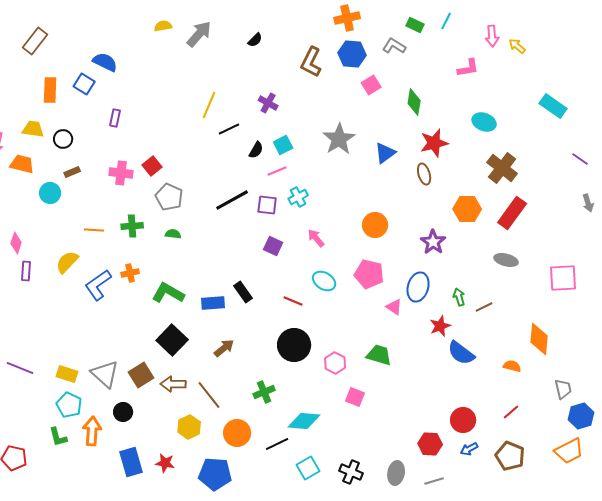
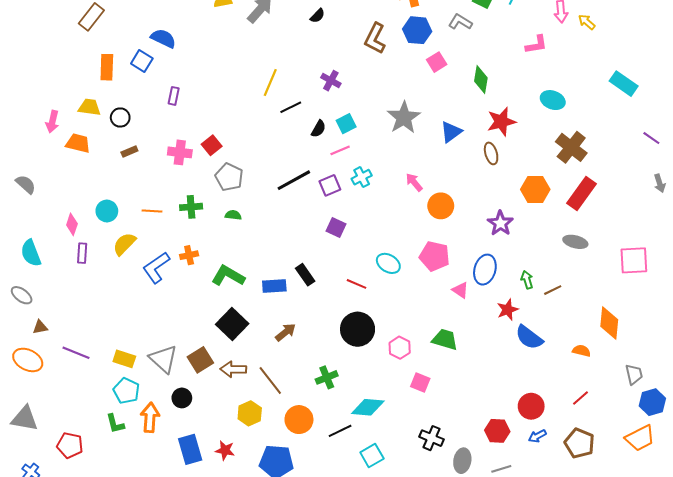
cyan circle: (50, 193) -> (107, 211), moved
purple square: (267, 205) -> (330, 185), turned -30
pink arrow: (316, 238) -> (414, 182), moved
black cross: (351, 472) -> (432, 438), moved

